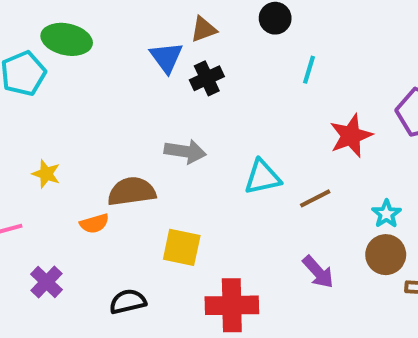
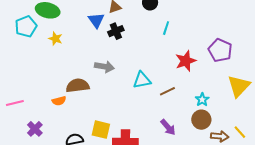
yellow star: (46, 174) -> (55, 39), moved
yellow square: (182, 247) -> (101, 130), moved

